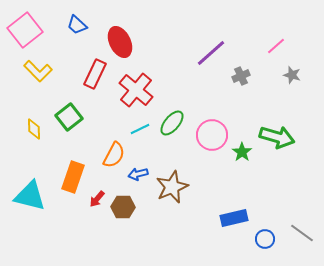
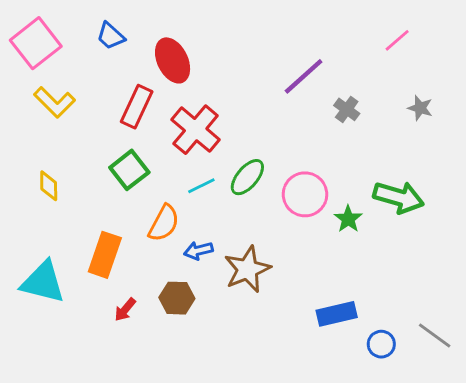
pink line: (276, 46) -> (397, 40), moved
gray cross: (241, 76) -> (347, 109), turned -30
green square: (69, 117) -> (129, 170), moved
red arrow: (97, 199) -> (125, 310), moved

